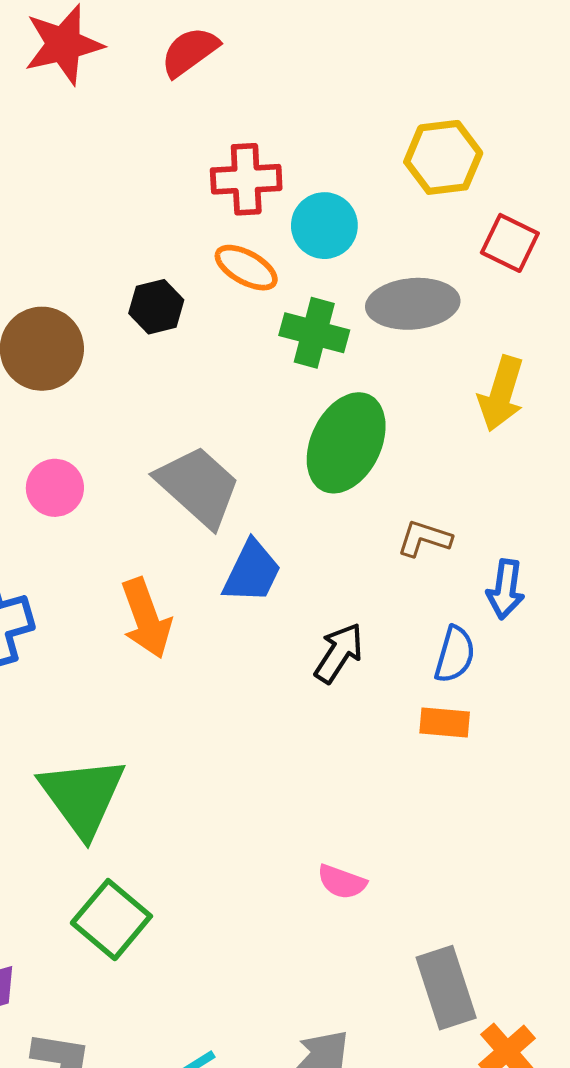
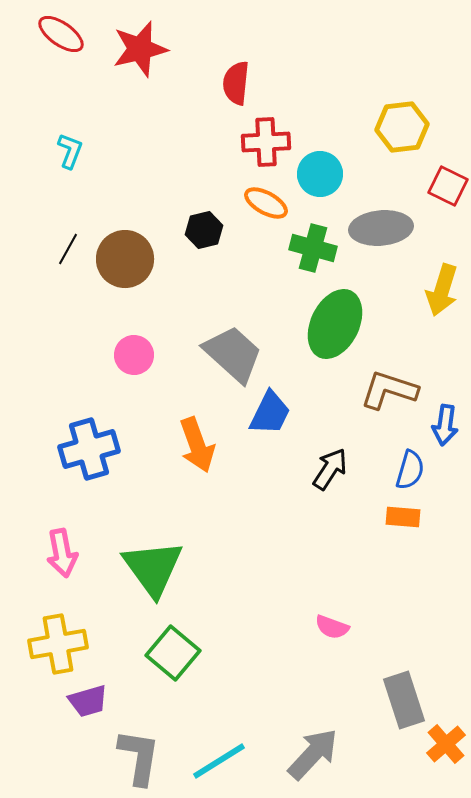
red semicircle: (190, 52) -> (236, 83), moved, turned -48
brown L-shape: (424, 539) -> (389, 390), size x1.5

